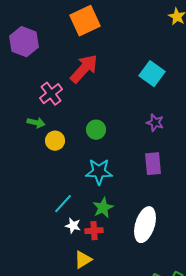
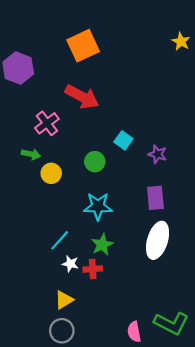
red arrow: (84, 69) -> (82, 97), turned 76
cyan square: (152, 74) -> (123, 140), moved, size x0.7
white ellipse: (145, 225) -> (158, 240), moved
yellow triangle: (83, 260) -> (64, 300), moved

